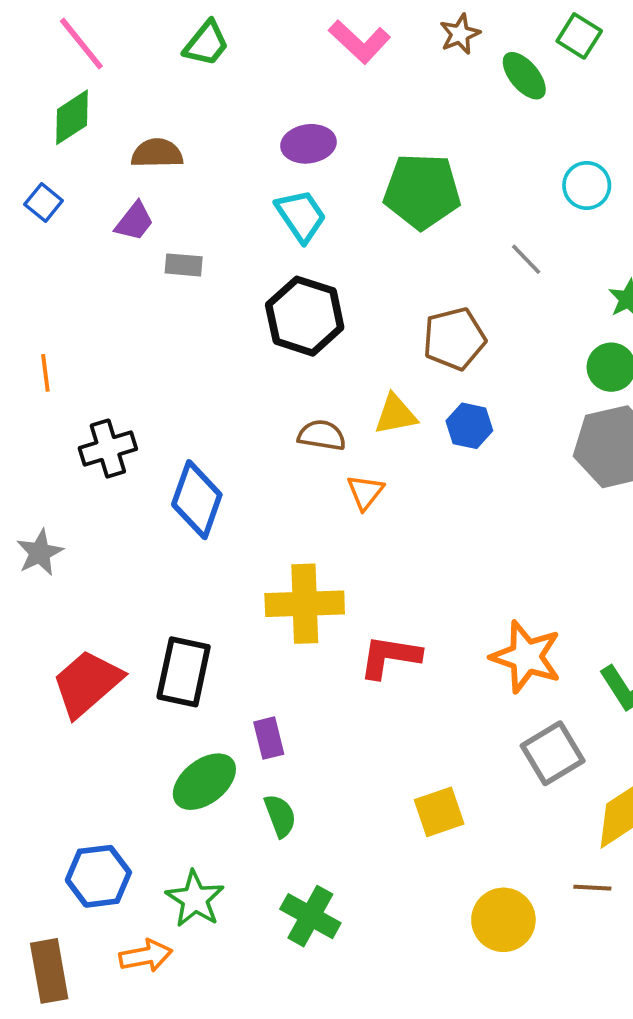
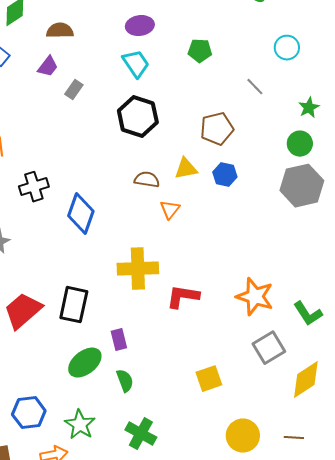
green pentagon: (422, 191) -> (200, 51), size x0.6
gray rectangle: (184, 265) -> (74, 90), turned -60
brown line: (592, 888) -> (294, 438), moved

